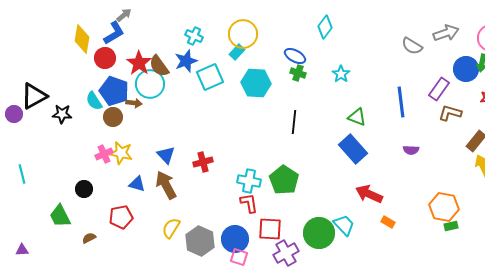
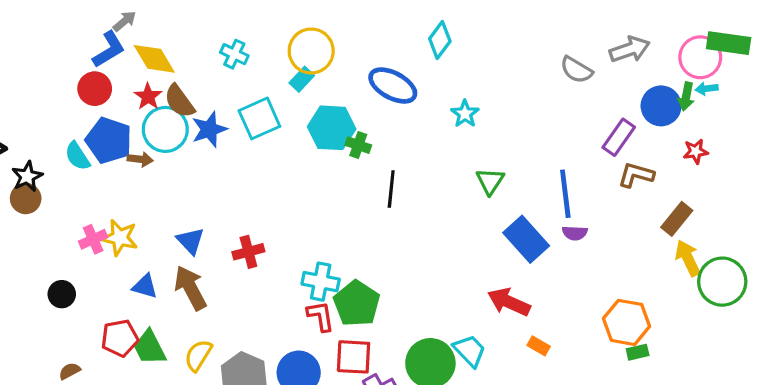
yellow diamond: (82, 39) -> (154, 59), moved, turned -40
blue ellipse: (295, 56) -> (393, 85), size x1.4
blue star: (186, 61) -> (209, 129), moved
red star: (139, 63) -> (148, 96), size x0.7
green cross: (298, 73) -> (358, 145), moved
blue line: (401, 102) -> (565, 194), moved
black star: (62, 114) -> (27, 176), turned -30
brown circle: (113, 117) -> (26, 198), moved
green triangle: (357, 117) -> (490, 181), turned 42
blue rectangle: (353, 149) -> (526, 239), moved
green pentagon: (284, 180) -> (357, 304), moved
green trapezoid: (60, 216) -> (150, 347), moved

